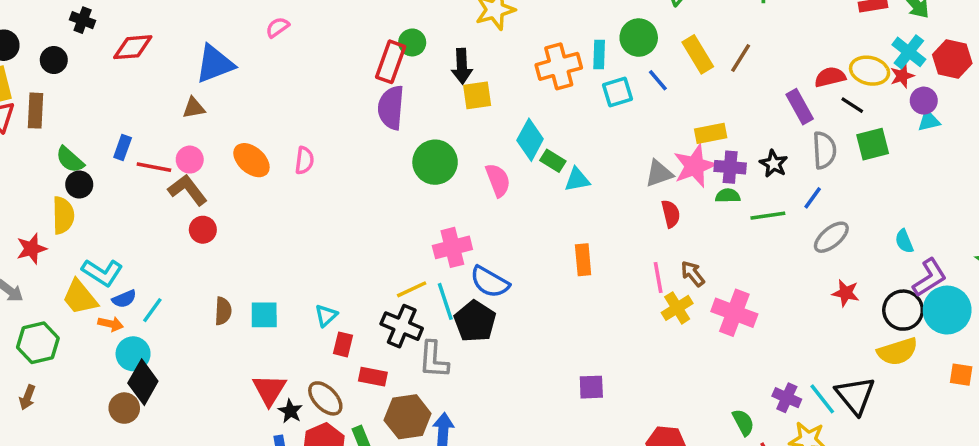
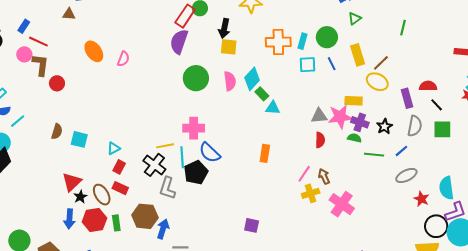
yellow ellipse: (870, 71) -> (377, 82), moved
pink circle: (190, 160) -> (24, 54), moved
pink semicircle: (498, 180) -> (230, 81), moved
brown L-shape: (188, 190) -> (41, 65), moved, turned 30
cyan semicircle: (904, 241) -> (446, 188), size x1.6
pink line: (658, 278) -> (304, 174), turned 30
red star: (846, 293) -> (421, 199), moved
red rectangle: (373, 377) -> (120, 188), moved

